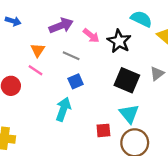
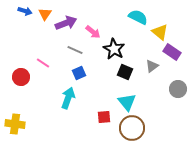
blue arrow: (13, 21) -> (25, 11), moved
black star: (119, 41) -> (114, 49), moved
orange triangle: (38, 50) -> (45, 14), moved
black square: (127, 80) -> (125, 72), size x0.7

